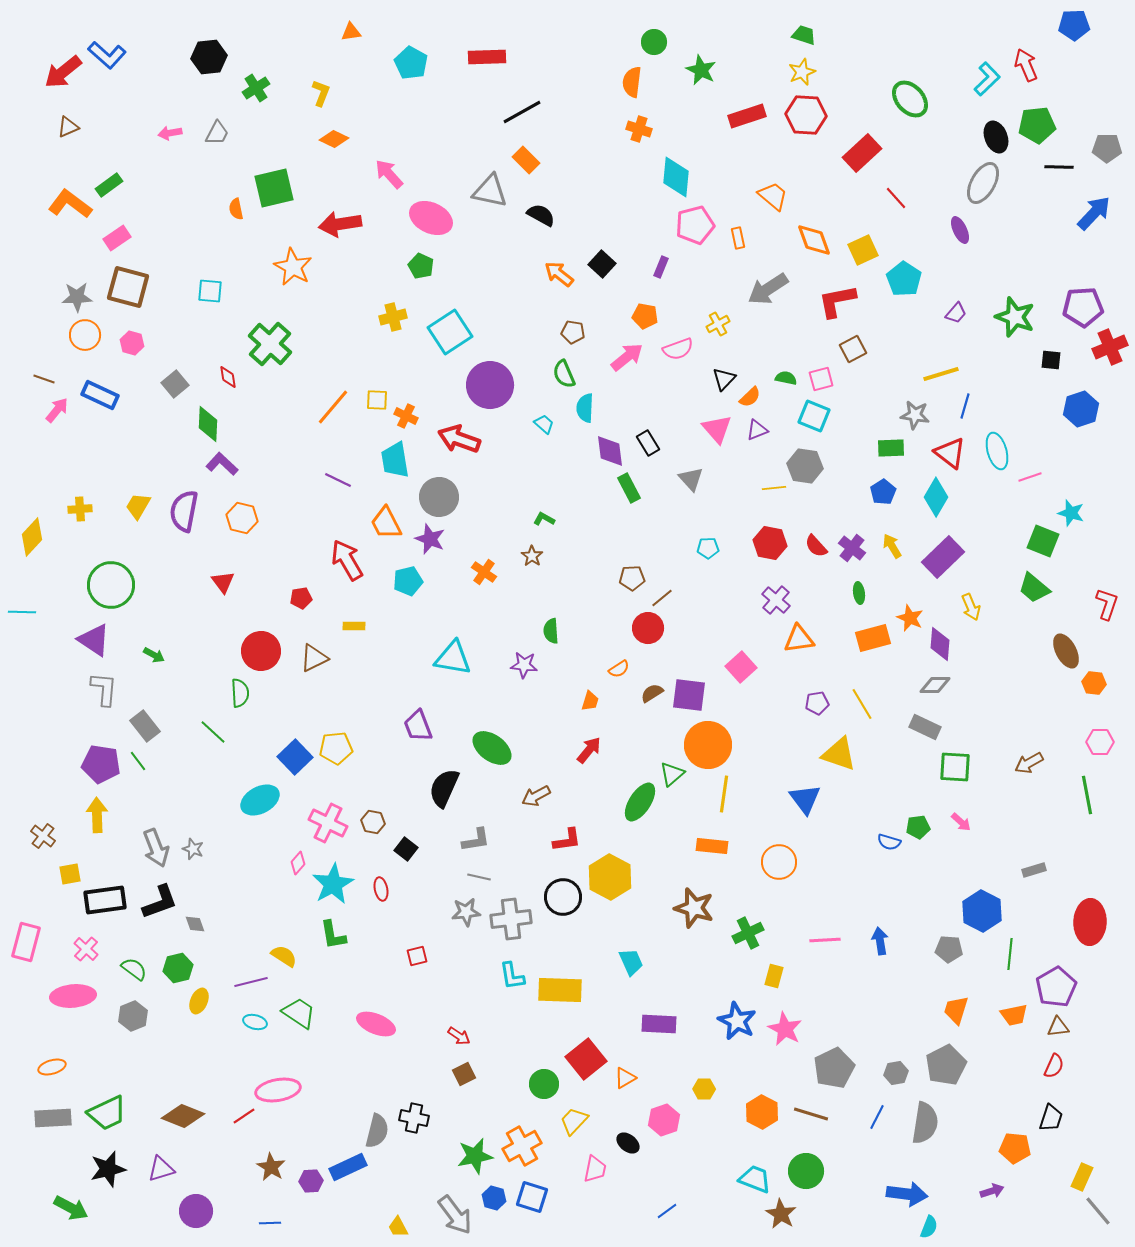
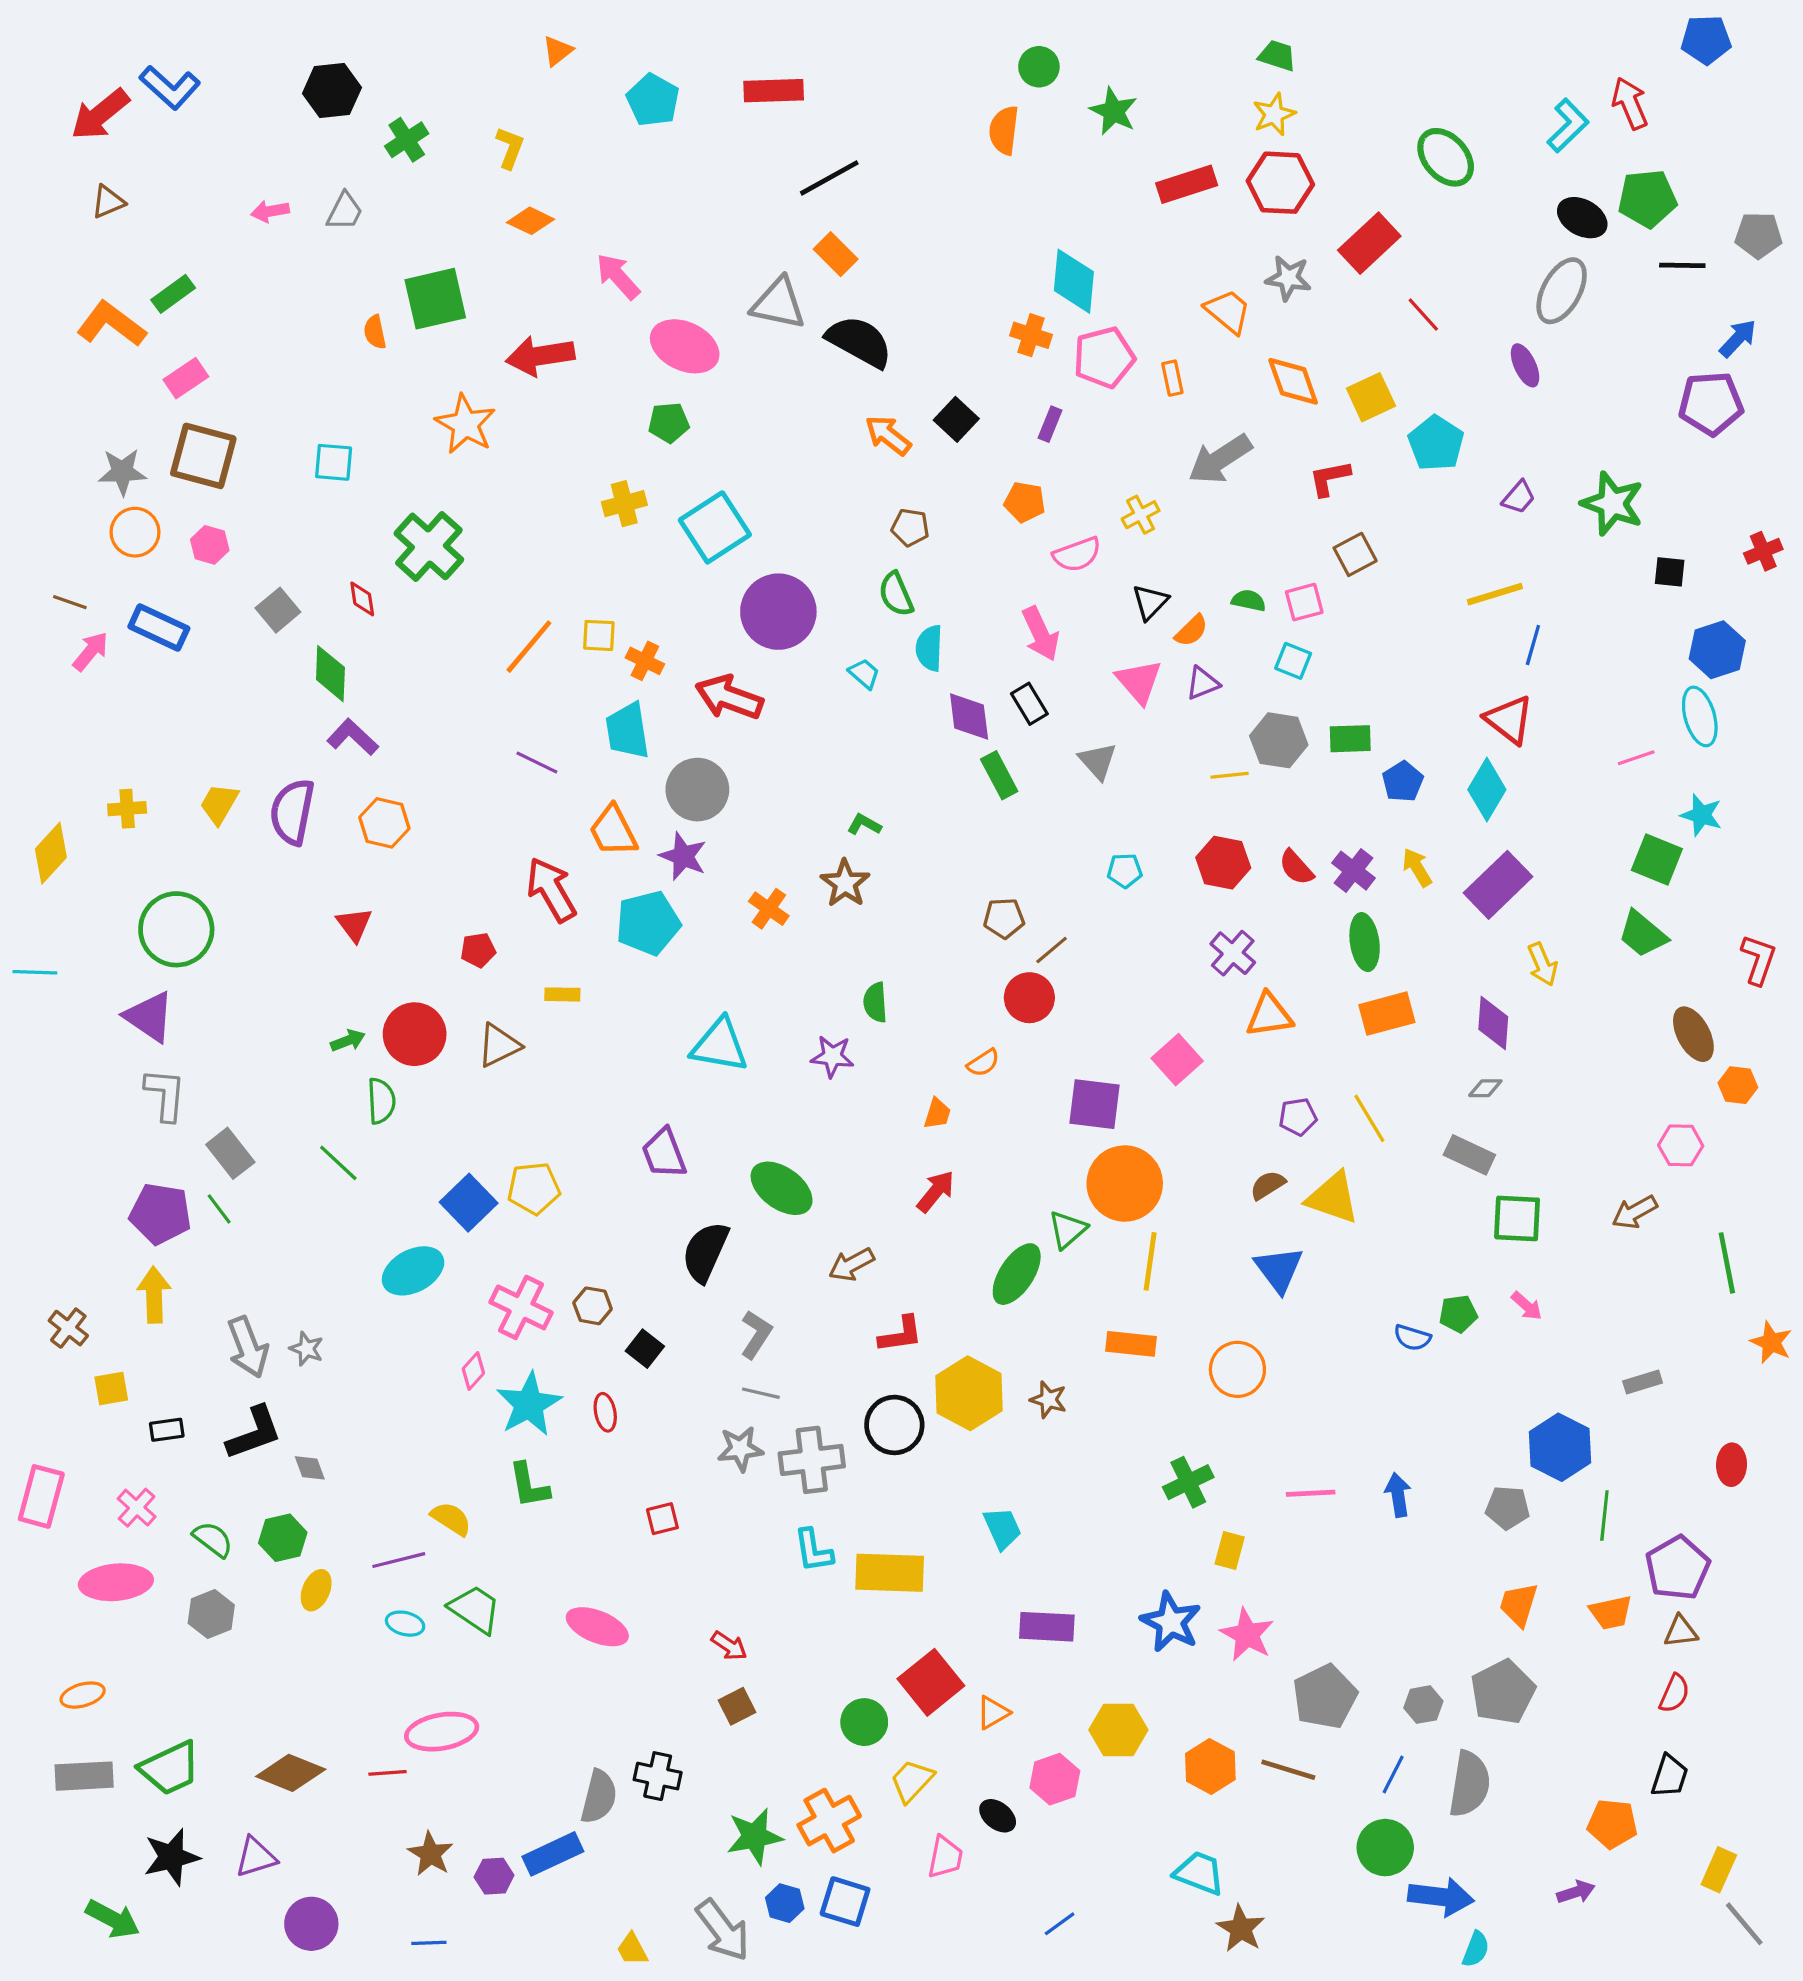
orange triangle: (351, 32) -> (558, 51), turned -30
orange cross: (639, 129) -> (1031, 335), moved
black ellipse: (996, 137) -> (1582, 218), turned -40
blue arrow: (1094, 213) -> (1738, 338), size x0.7
black semicircle: (541, 215) -> (859, 342), size x1.5
green pentagon: (421, 266) -> (669, 423), turned -30
red L-shape: (837, 301) -> (1330, 478), size x0.7
purple pentagon: (1083, 307) -> (1711, 404), moved
red cross: (1110, 347) -> (1763, 551), size x0.7
pink arrow: (627, 357) -> (1041, 634), moved, turned 104
gray star: (915, 415) -> (1288, 278), moved
cyan square: (814, 416) -> (1293, 661), size x0.7
green rectangle: (891, 448) -> (1350, 739), moved
cyan ellipse: (997, 451) -> (1700, 716), moved
brown star: (532, 556) -> (845, 883), size x1.4
cyan pentagon: (408, 581) -> (648, 923), size x1.4
green ellipse: (859, 593) -> (1365, 942), size x1.6
orange star: (910, 618) -> (1771, 1342), moved
green arrow: (154, 655) -> (348, 1041), moved, turned -50
gray diamond: (935, 685) -> (1485, 1088), size x0.7
brown semicircle: (652, 693) -> (1268, 1185), moved
pink hexagon: (1100, 742) -> (1681, 1145), moved
gray L-shape: (476, 840) -> (756, 1334), turned -48
black rectangle: (105, 900) -> (167, 1430), size x0.5
brown star: (694, 908) -> (1048, 1400), moved, size x0.6
red ellipse: (1090, 922) -> (1732, 1465), size x0.6
yellow hexagon: (704, 1089) -> (1118, 1730), size x1.6
red line: (244, 1116) -> (388, 1773), turned 30
green circle: (806, 1171) -> (1385, 1848), moved

